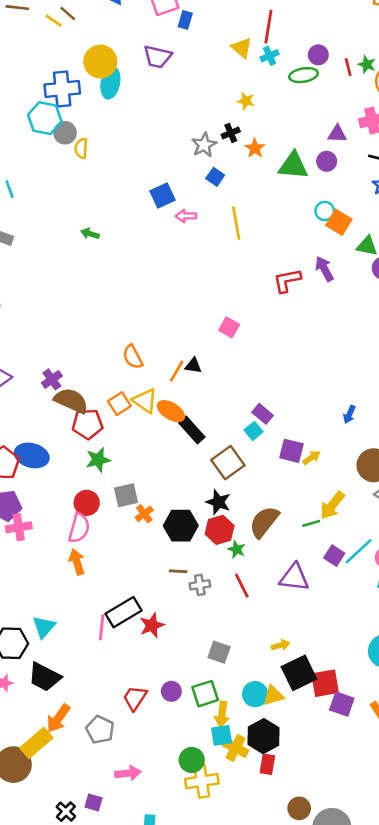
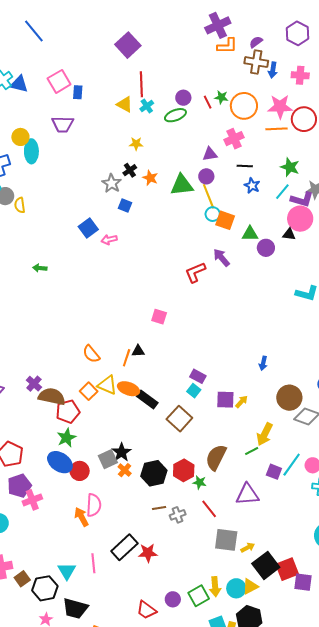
yellow circle: (100, 62) -> (20, 137), size x0.7
yellow line: (236, 223) -> (209, 196), moved
blue ellipse: (32, 455) -> (60, 462), moved, turned 30
green star: (98, 460) -> (66, 438), moved
black star: (218, 502) -> (121, 452), moved, turned 30
pink semicircle: (79, 528) -> (94, 505), moved
red star: (152, 625) -> (148, 553), turned 30
pink line: (102, 627) -> (93, 563), moved
gray square: (219, 652) -> (226, 540), moved, size x1.4
red trapezoid: (135, 698) -> (146, 610), turned -75
yellow arrow: (222, 714) -> (215, 587), moved

